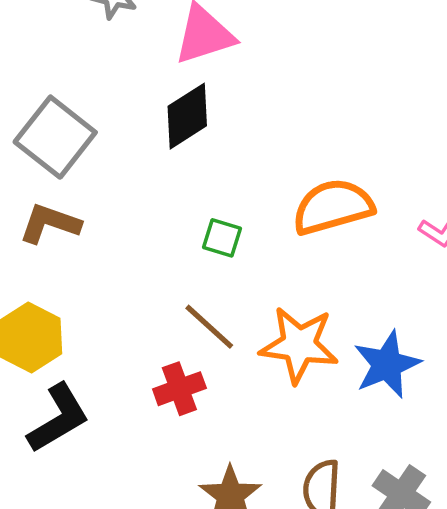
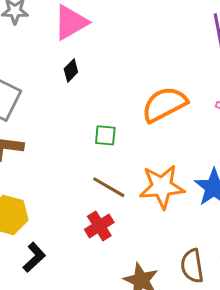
black diamond: (187, 116) -> (71, 70), size x0.6
black L-shape: (58, 418) -> (34, 257), size x0.7

